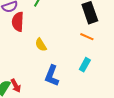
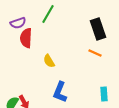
cyan rectangle: (85, 65) -> (104, 94), moved, turned -32

